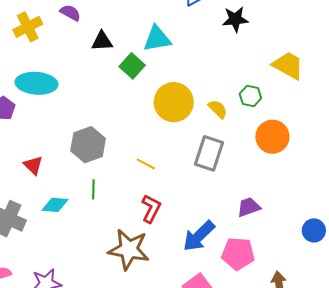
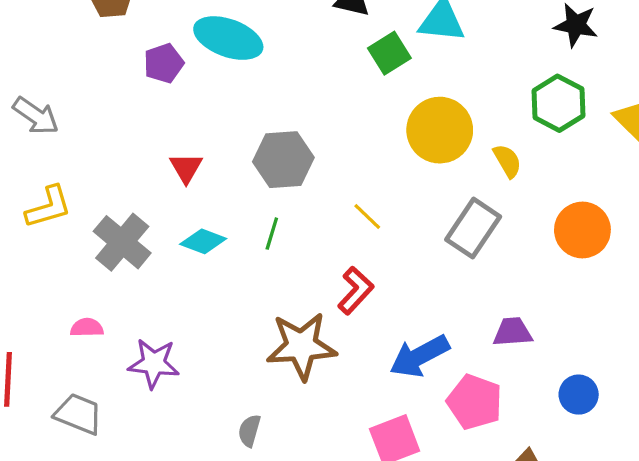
green hexagon: (250, 96) -> (558, 103), moved, size x1.5
blue circle: (314, 230) -> (579, 395), moved
brown star: (129, 250) -> (301, 346), turned -30

